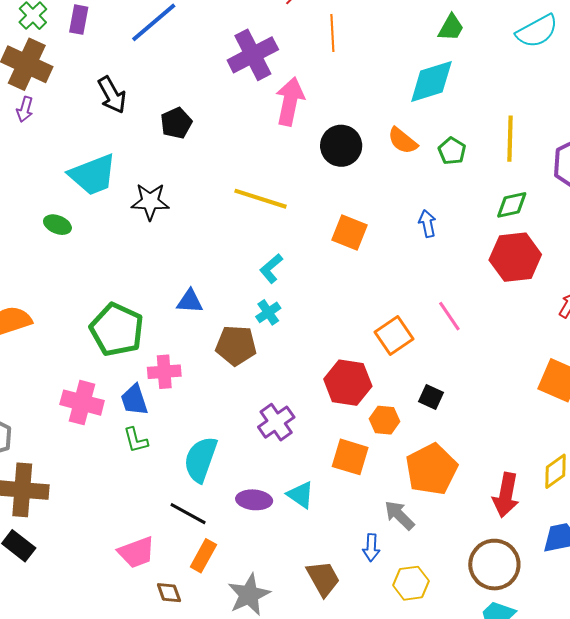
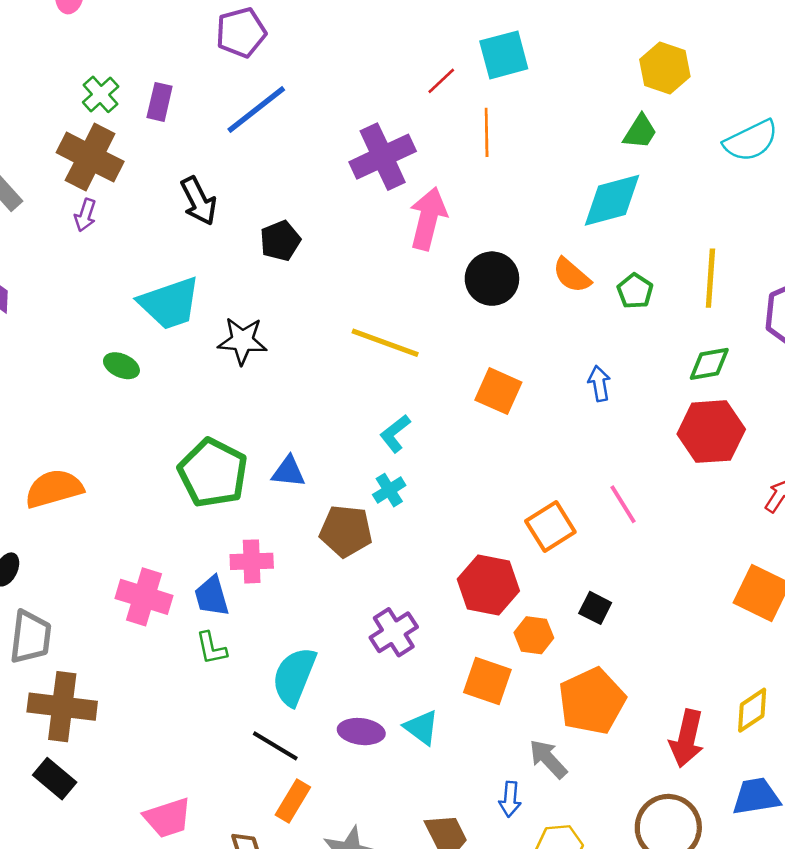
green pentagon: (117, 330) -> (213, 473), moved
pink trapezoid: (136, 552) -> (168, 818), moved

